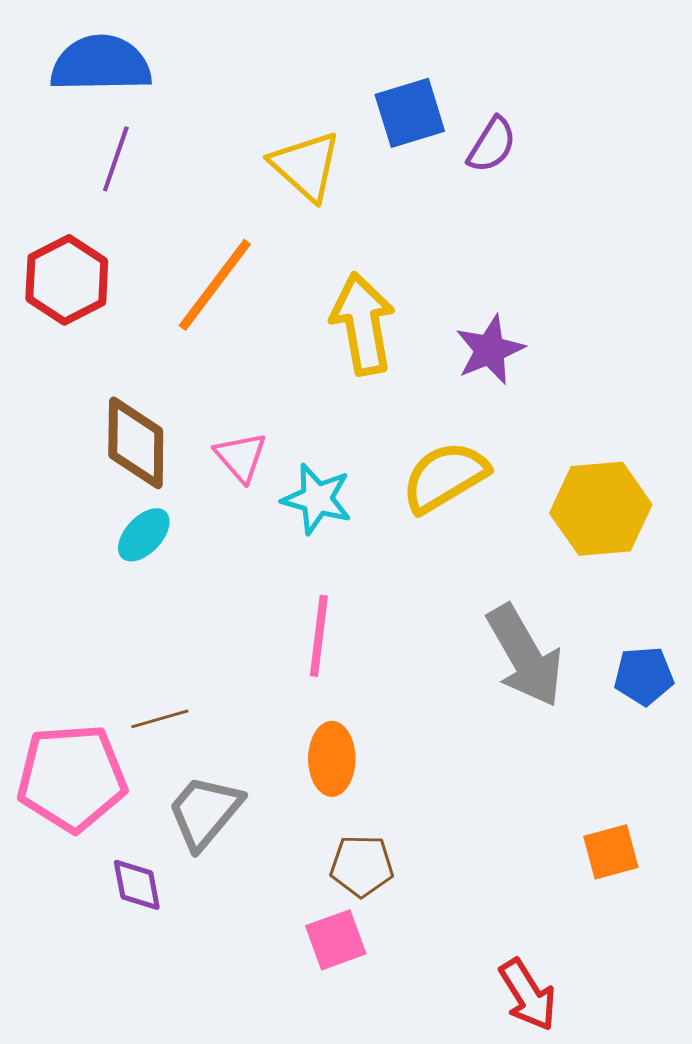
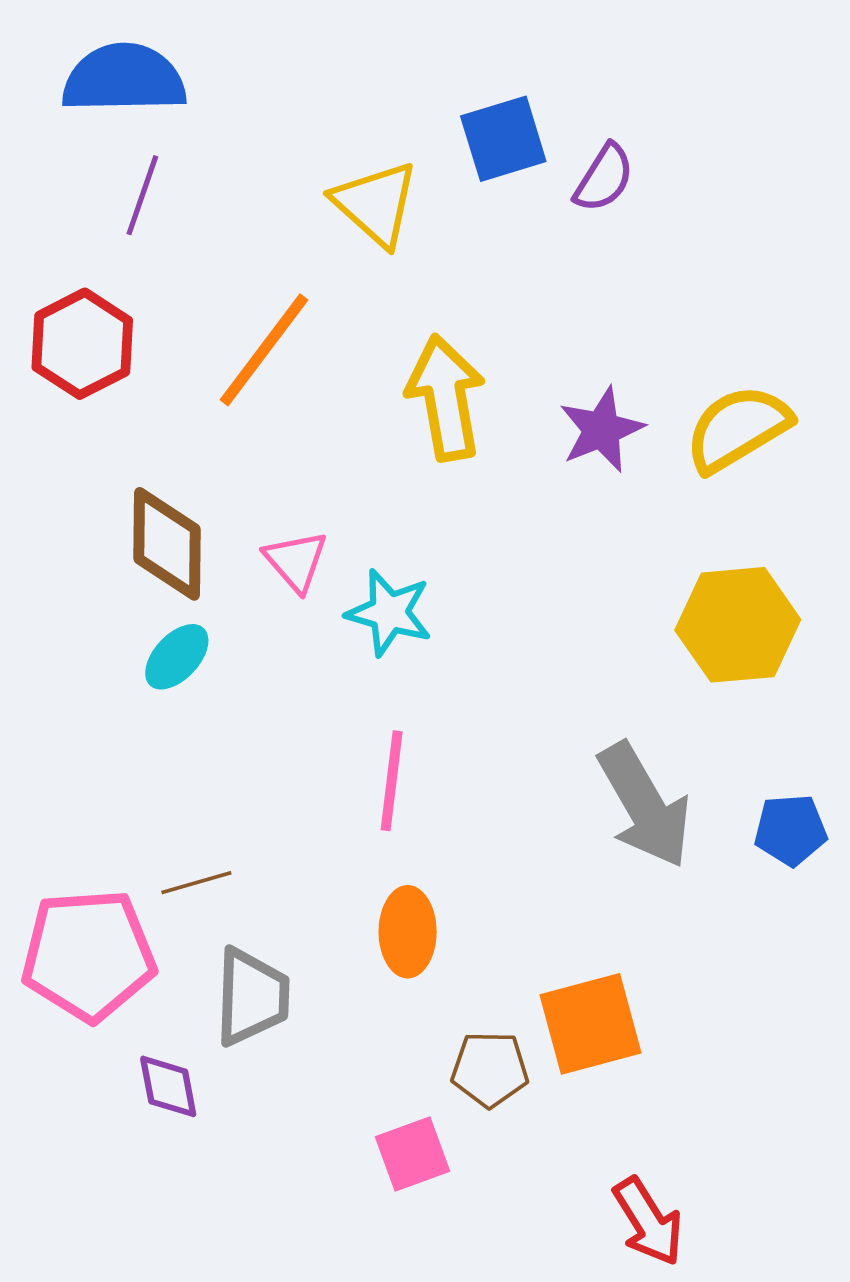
yellow semicircle: (445, 477) -> (738, 428), moved
gray trapezoid: (205, 812) -> (252, 997), turned 142
orange square: (611, 852) -> (590, 1024), moved, size x1.5
brown pentagon: (362, 866) -> (490, 1069), moved

